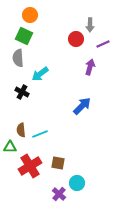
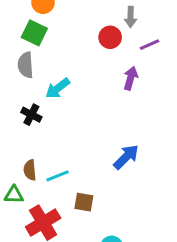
blue arrow: (82, 106) -> (126, 157), moved
brown square: (58, 163) -> (84, 202), moved

